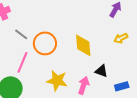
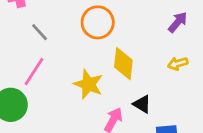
orange circle: (45, 43) -> (98, 22), moved
yellow star: (57, 81) -> (88, 84), moved

